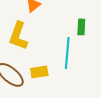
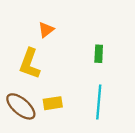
cyan line: (67, 53) -> (99, 102), moved

